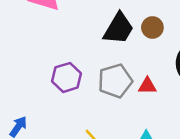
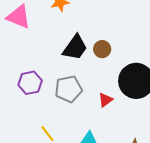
red triangle: (147, 86) -> (105, 100), moved, turned -42

